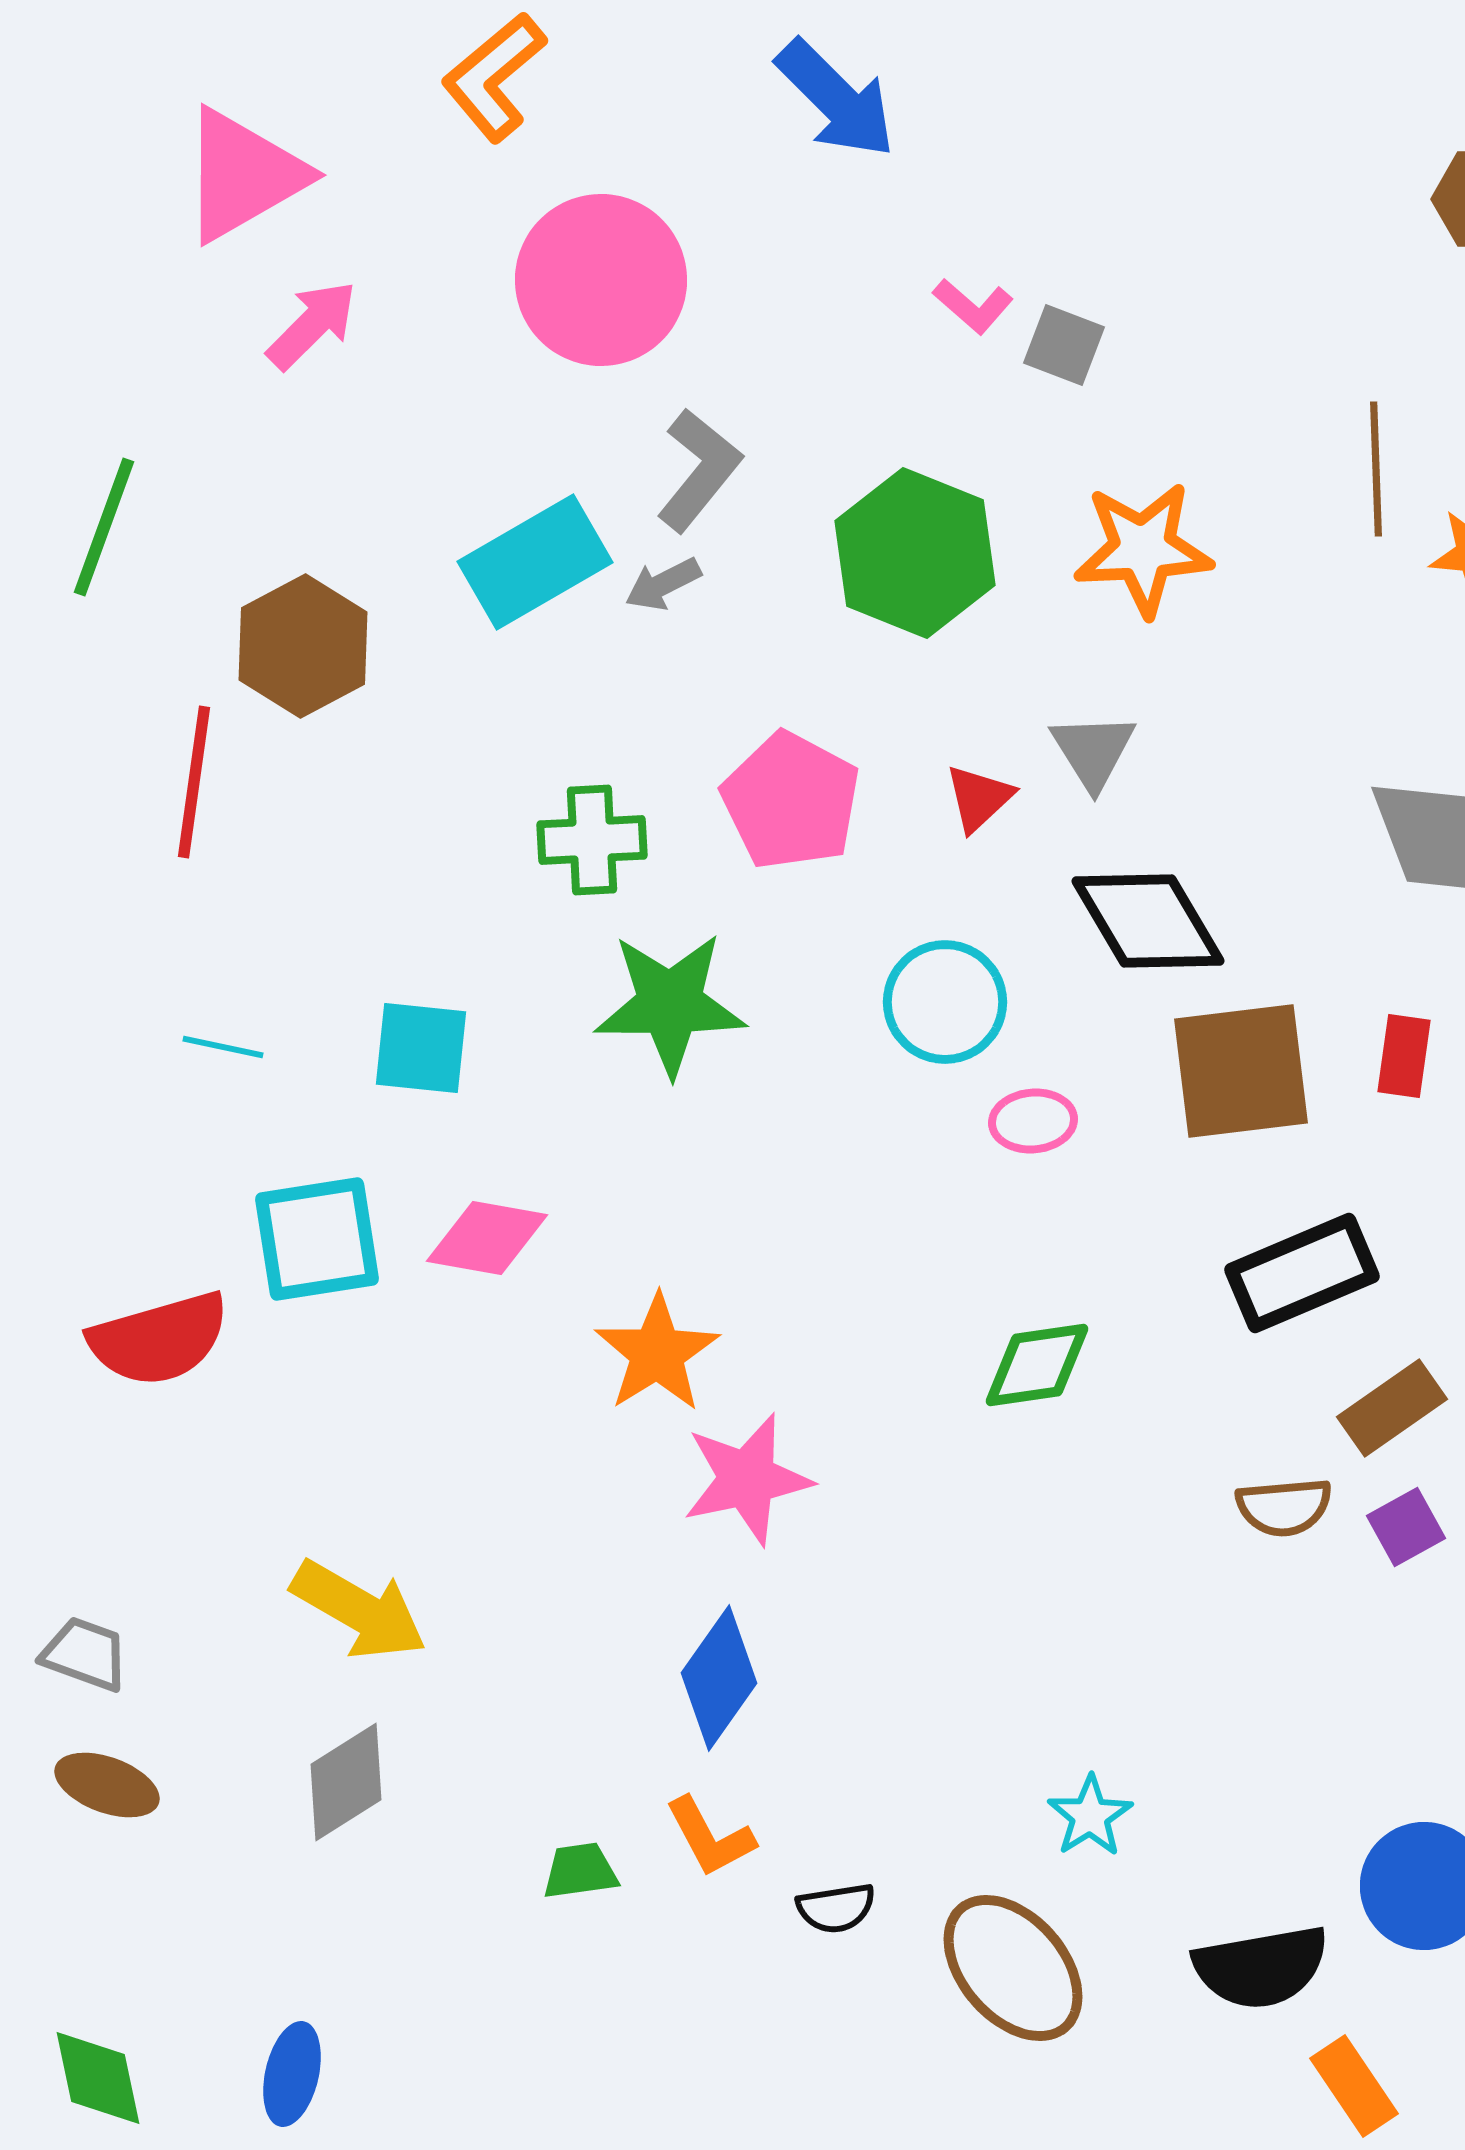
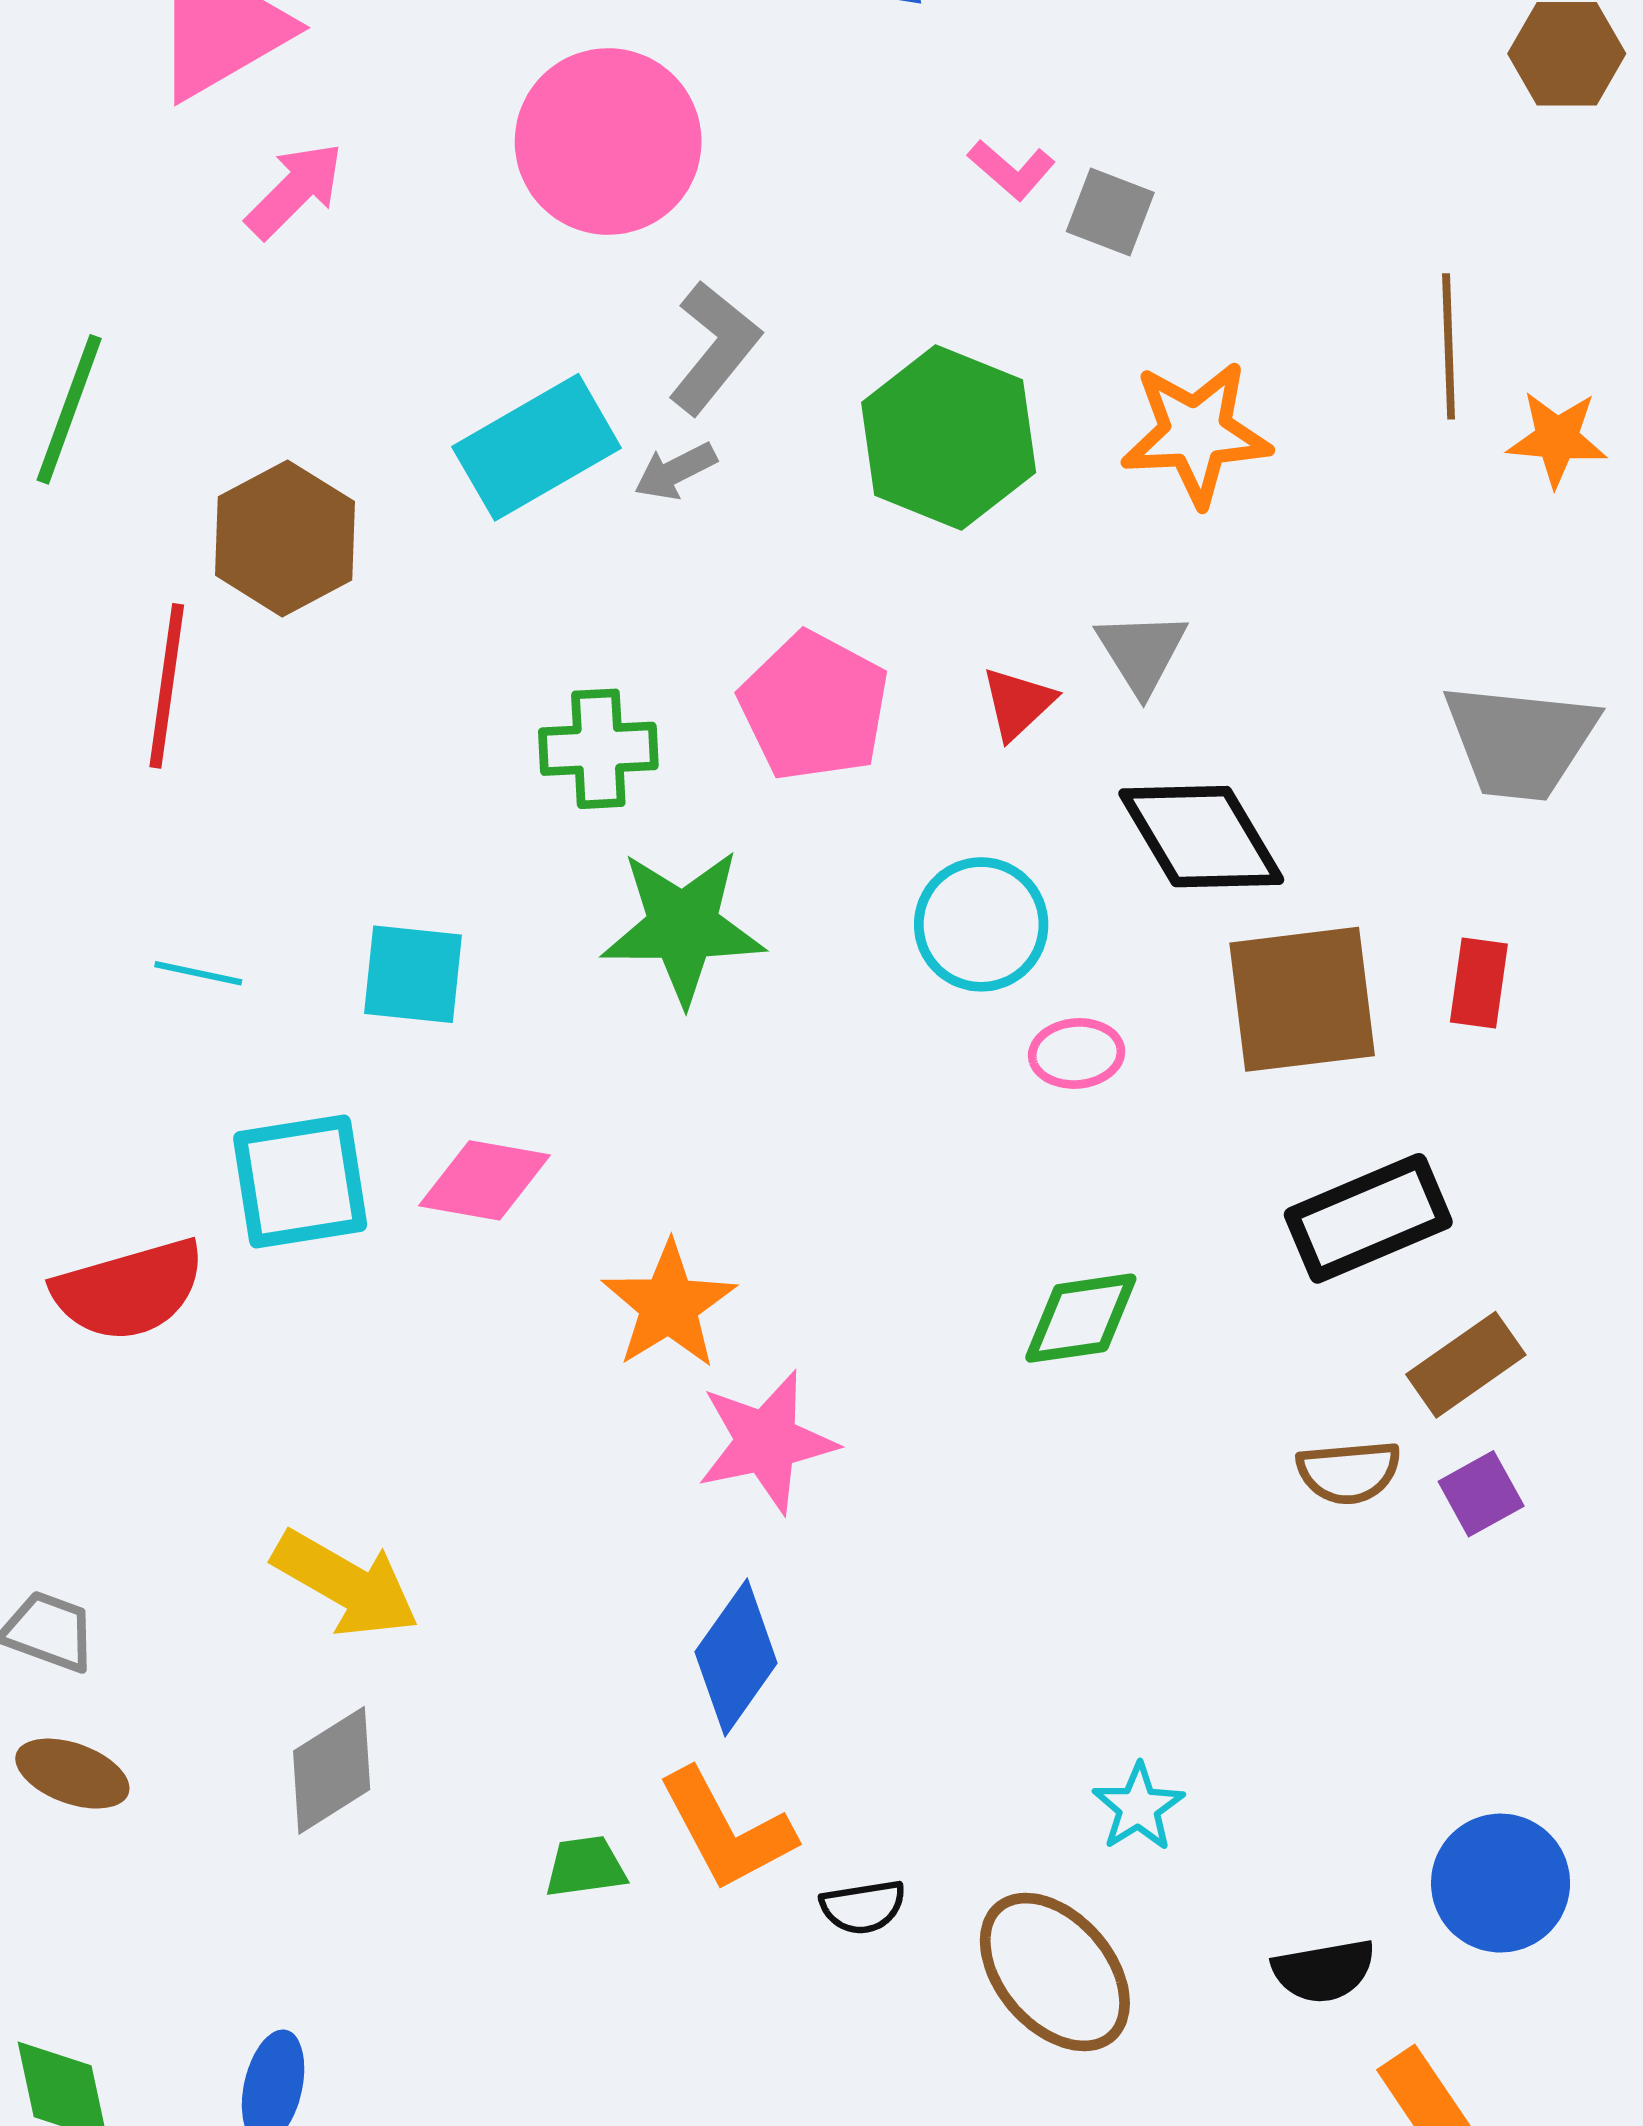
orange L-shape: (710, 1837) -> (726, 1830), size x1.4
black semicircle: (1261, 1967) -> (1324, 1971), size x0.7

